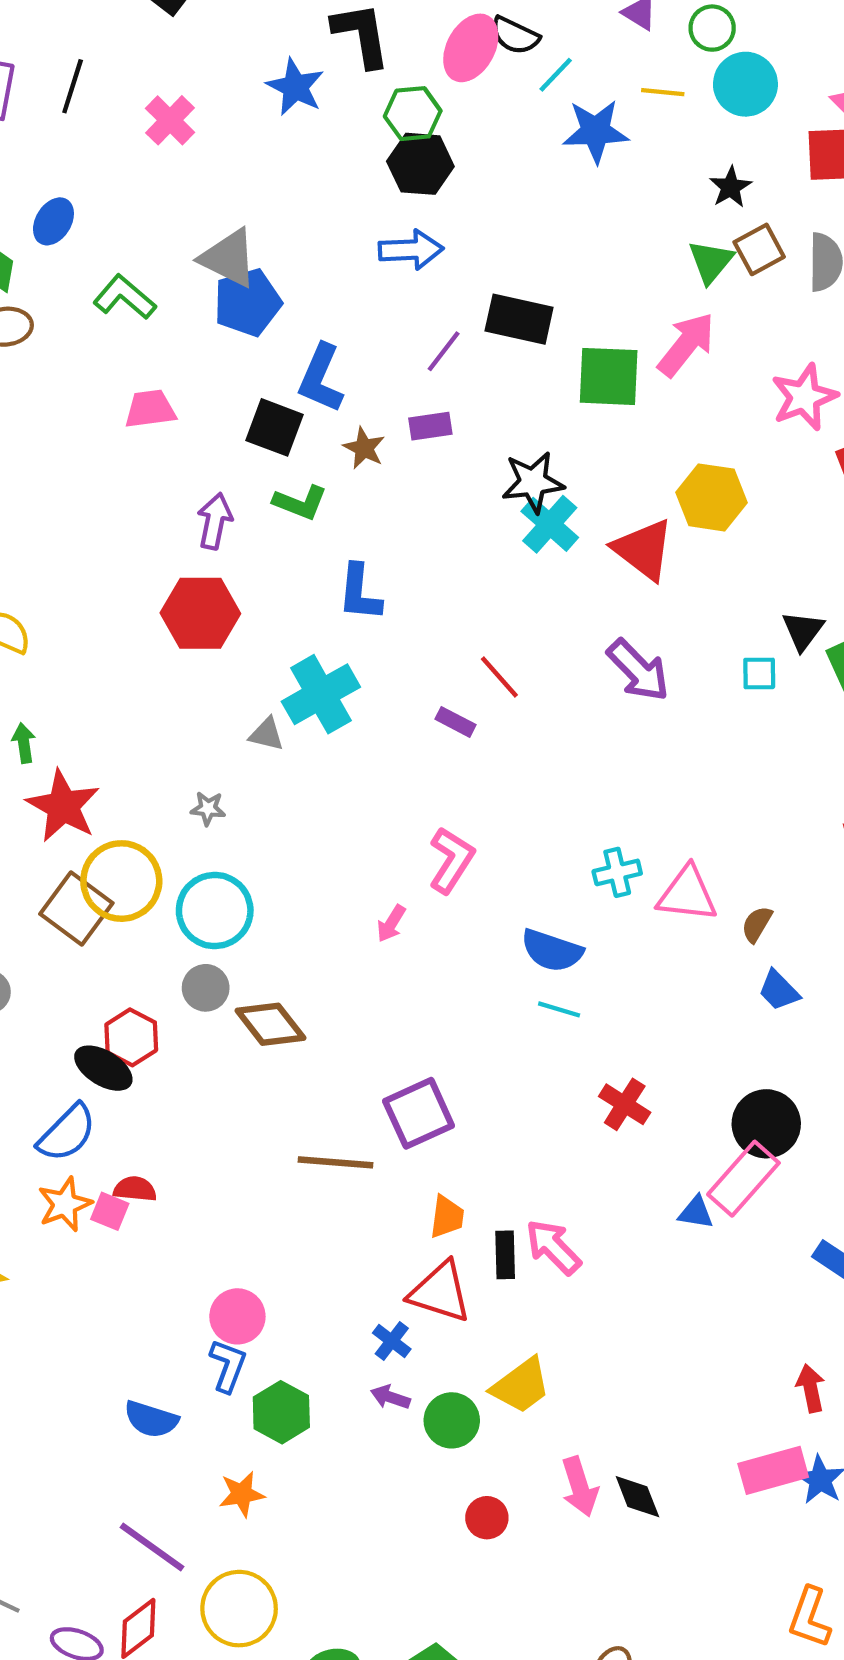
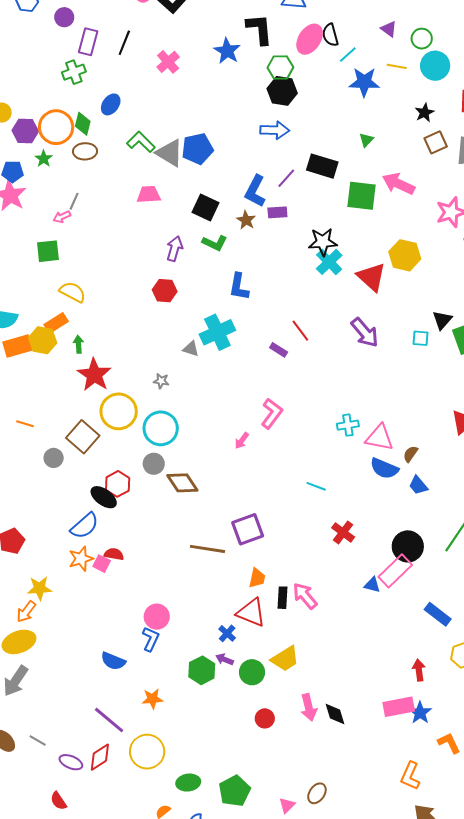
black semicircle: (515, 35) -> (330, 35), turned 45
gray triangle: (229, 258) -> (170, 153), moved
green triangle: (711, 262) -> (366, 140), moved, size x0.7
pink arrow: (686, 344) -> (399, 184), turned -108
blue L-shape: (321, 378) -> (255, 191), moved
red hexagon: (200, 613) -> (165, 291), size x0.7
brown square: (76, 909) -> (83, 437), moved
blue semicircle: (552, 951) -> (384, 468), moved
green hexagon: (281, 1412) -> (202, 670), moved

